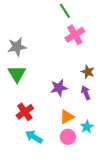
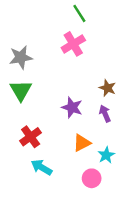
pink cross: (75, 35) -> (73, 44), moved
purple star: (59, 88) -> (72, 107), turned 30
pink circle: (68, 137) -> (92, 178), moved

